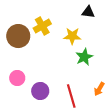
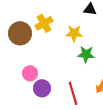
green star: (84, 57) -> (86, 54), turned 30
pink circle: (17, 78) -> (30, 73), moved

